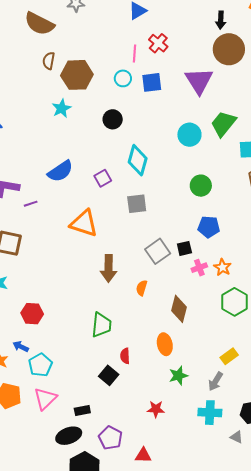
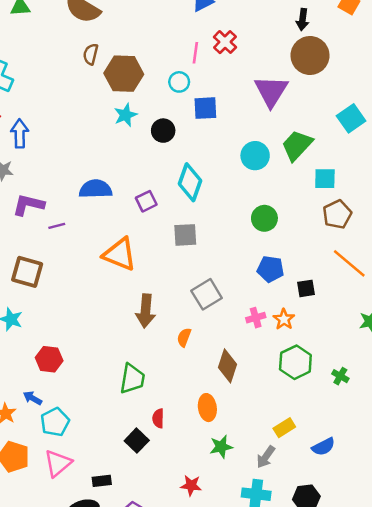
blue square: (152, 82) -> (205, 108), moved
cyan star: (62, 108) -> (125, 115), moved
blue semicircle: (60, 171) -> (95, 189), turned -152
black square: (184, 248) -> (306, 288), moved

